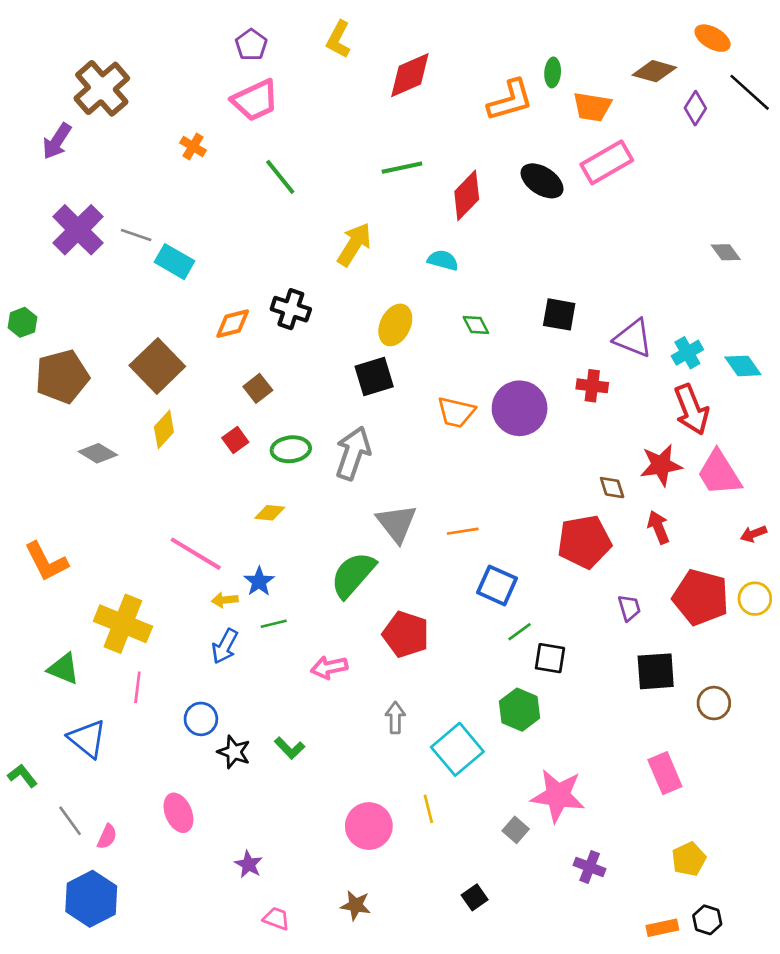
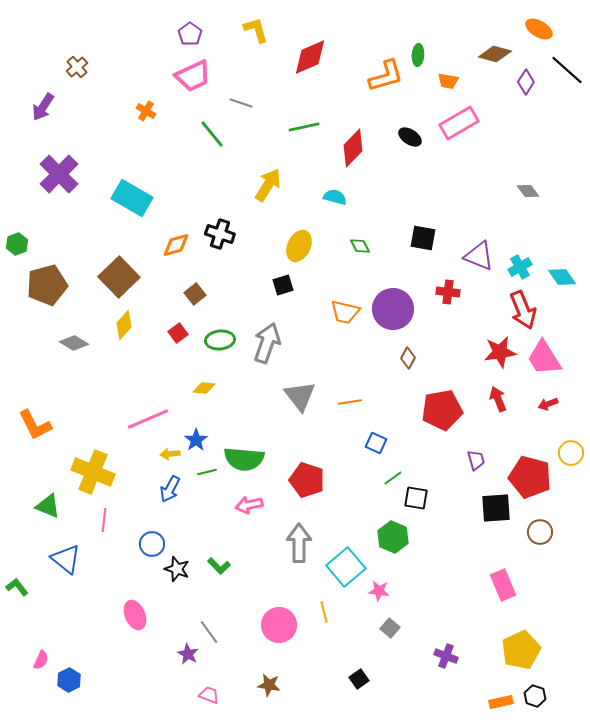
yellow L-shape: (338, 39) -> (256, 30), turned 136
brown cross: (102, 88) -> (77, 67), size x0.5
orange trapezoid: (592, 107) -> (448, 81), size x0.7
black ellipse: (542, 181) -> (410, 137), size x0.7
gray line: (136, 235) -> (241, 103), moved
gray diamond: (726, 252) -> (528, 191), moved
cyan rectangle: (175, 262) -> (132, 198), size x1.4
black square: (374, 377) -> (283, 285), size x0.7
brown diamond: (612, 488) -> (408, 358), moved, turned 45
red arrow: (754, 534) -> (548, 404), moved
pink line: (196, 554) -> (148, 419), turned -54
green semicircle: (353, 575) -> (244, 459), moved, turned -126
blue square: (497, 585) -> (376, 443), size x0.7
red pentagon: (701, 597) -> (530, 477), moved
gray arrow: (395, 718) -> (299, 543), size x1.6
pink star: (558, 796) -> (379, 591), moved, size x0.5
gray line: (70, 821) -> (209, 632), moved
pink semicircle: (107, 837) -> (41, 660), moved
yellow pentagon: (689, 859) -> (521, 650), size x1.5
blue hexagon: (91, 899) -> (69, 680), size x0.6

